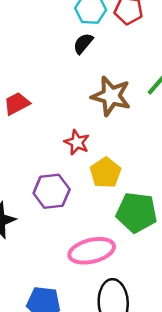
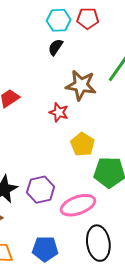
red star: (77, 142) -> (59, 112), moved
purple hexagon: (52, 191) -> (41, 190), moved

